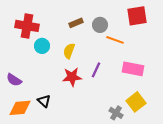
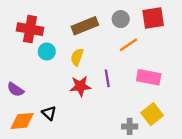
brown rectangle: (76, 23) -> (85, 26), size x1.6
gray circle: (100, 25) -> (121, 19), moved
orange line: (115, 40) -> (128, 45), turned -54
purple line: (96, 70) -> (107, 78), turned -35
gray cross: (116, 113) -> (130, 126), turned -32

